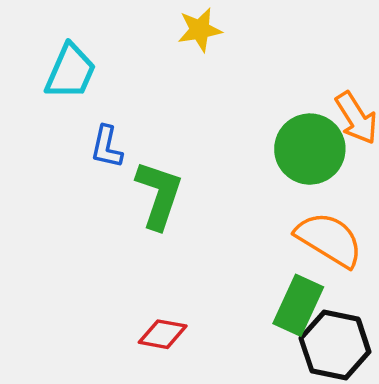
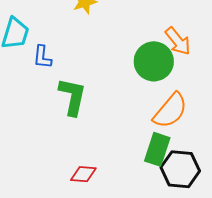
blue L-shape: (107, 147) -> (42, 57), moved
orange semicircle: (329, 239) -> (170, 111), turned 105

